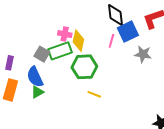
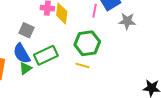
green rectangle: (60, 51) -> (46, 55), moved
green hexagon: (84, 67) -> (87, 43), moved

